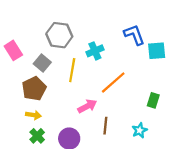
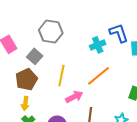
cyan cross: (95, 51) -> (98, 45), moved
yellow line: (72, 70) -> (61, 76), moved
yellow arrow: (33, 115) -> (25, 103), turned 88

